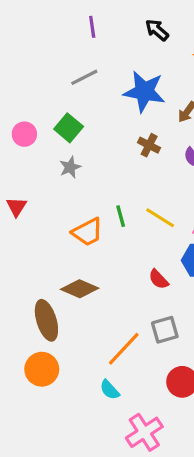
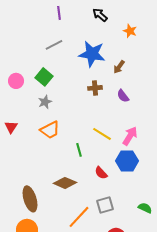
brown cross: (149, 145) -> (95, 88), turned -32
green line: (121, 216) -> (79, 150), moved
orange trapezoid: (87, 232) -> (50, 130), moved
brown diamond: (80, 289) -> (65, 183), moved

